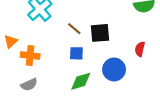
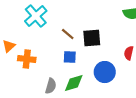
gray semicircle: (29, 85) -> (51, 86), moved, turned -49

